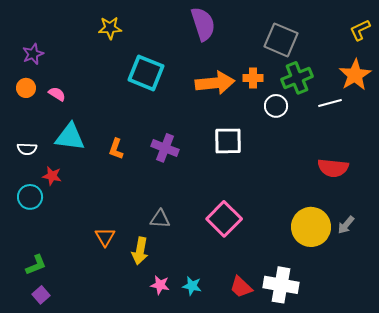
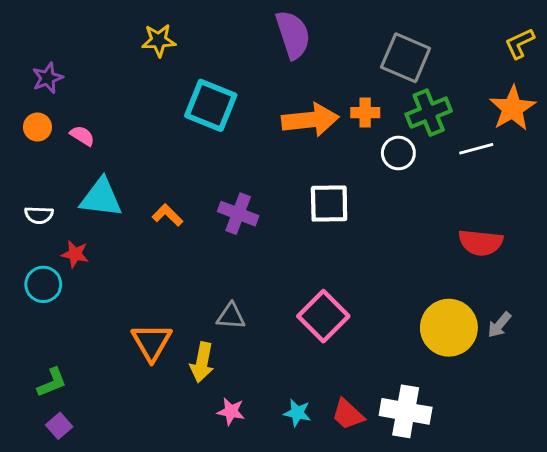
orange L-shape: (116, 149) -> (167, 215), turned 115
orange triangle: (105, 237) -> (152, 342), size x1.4
cyan star: (192, 286) -> (297, 413), moved

